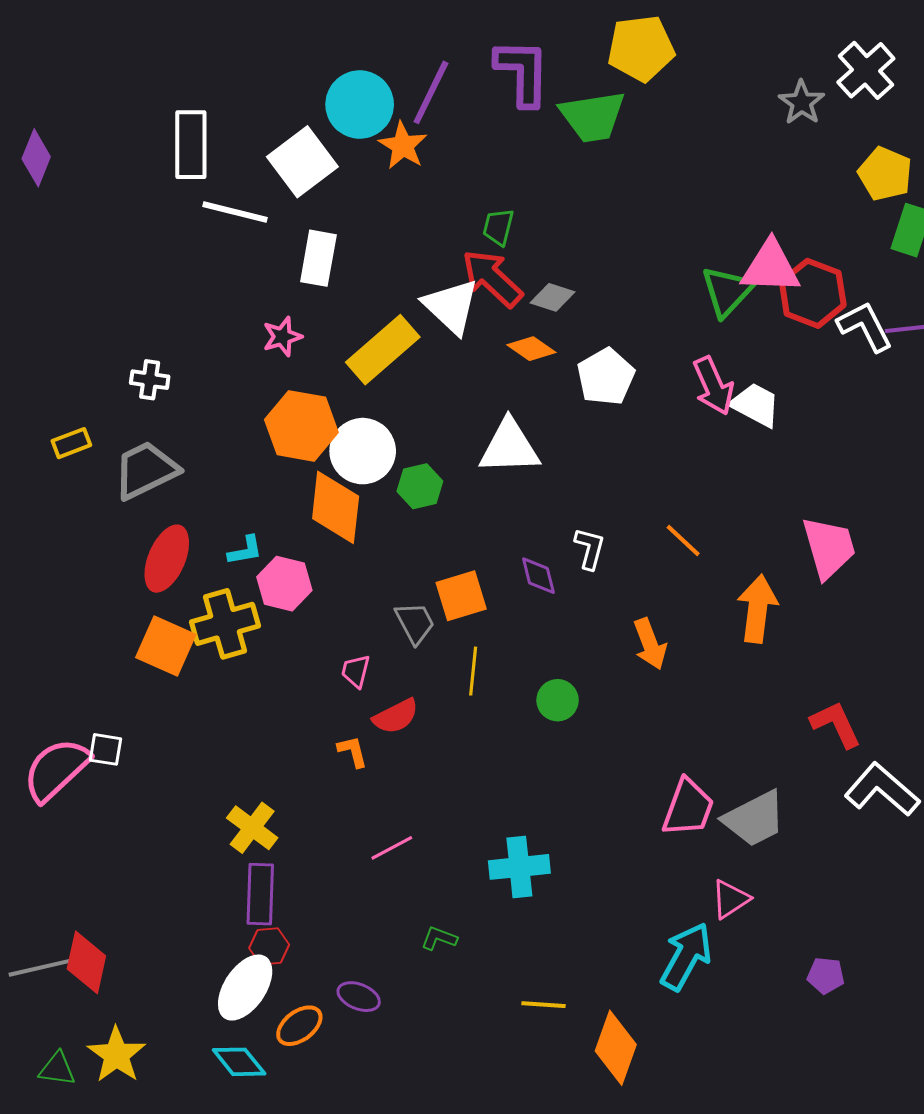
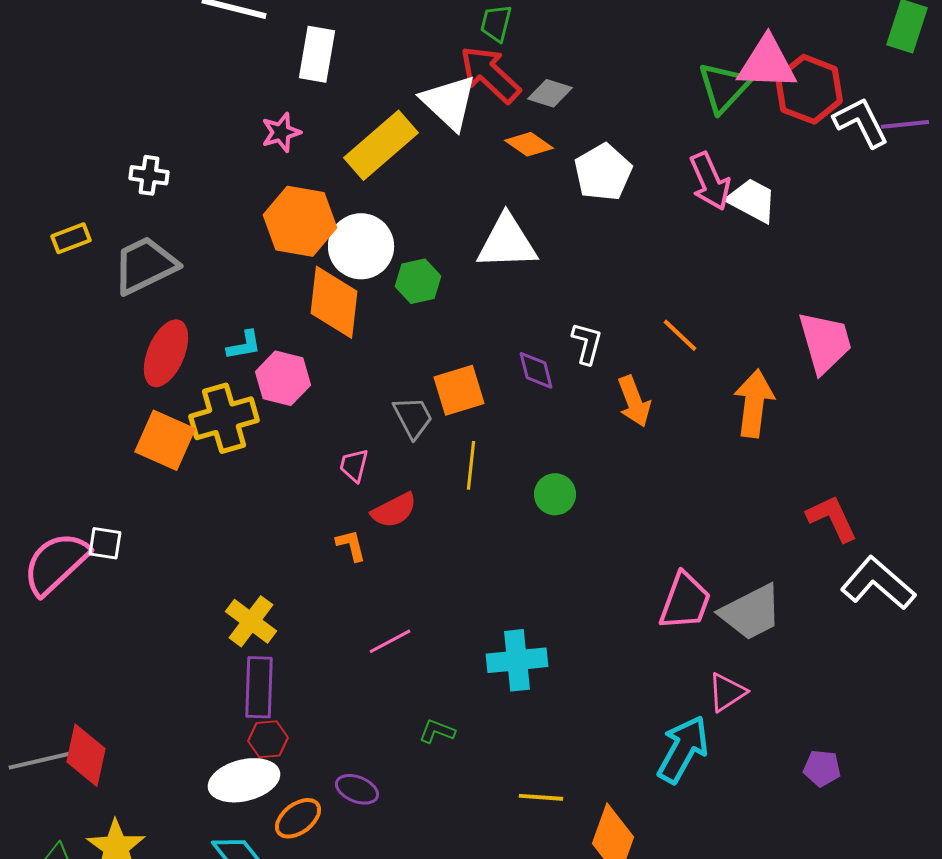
orange arrow: (650, 644) -> (634, 401), moved
white ellipse: (245, 988) -> (244, 780), turned 42

